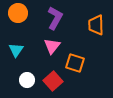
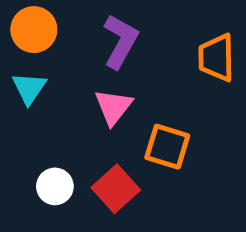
cyan triangle: (16, 50) -> (29, 88), moved

